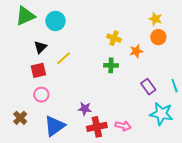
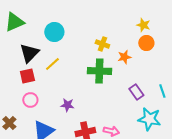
cyan circle: (55, 21) -> (54, 32), moved
black triangle: (40, 47) -> (29, 53), size x1.5
green cross: (111, 65) -> (99, 71), size x1.6
purple star: (85, 109) -> (67, 105), moved

